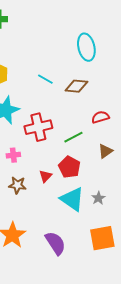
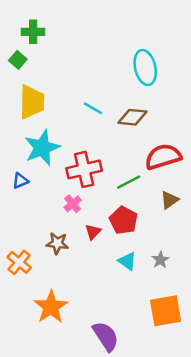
red semicircle: (100, 117) -> (163, 157), size x1.6
pink cross: (13, 155) -> (73, 204), moved, turned -32
cyan triangle: (72, 199) -> (127, 261), size x0.6
purple semicircle: (55, 243) -> (106, 336), moved

